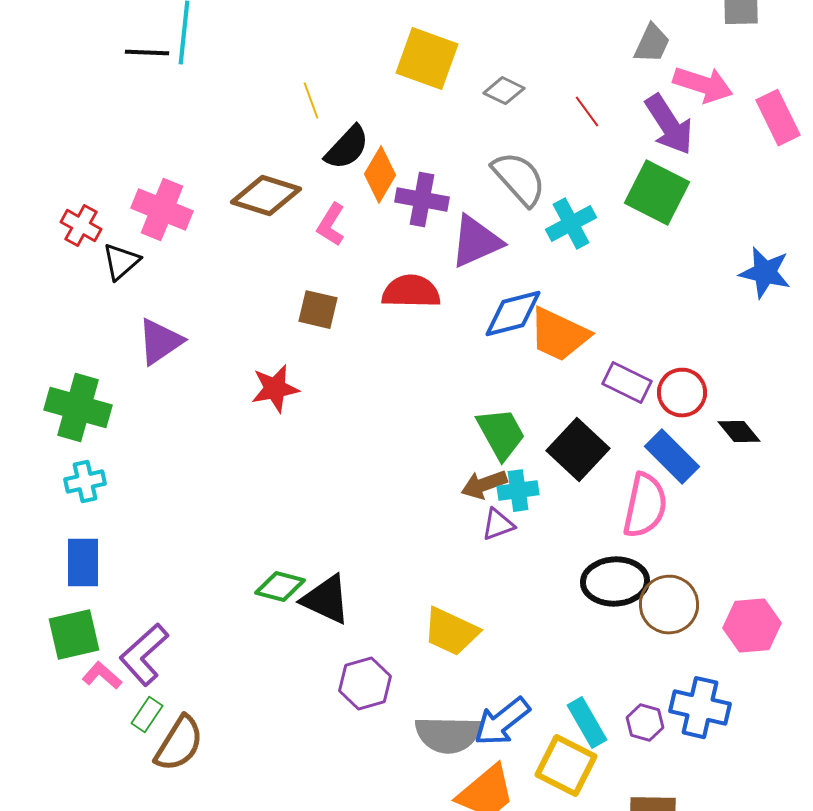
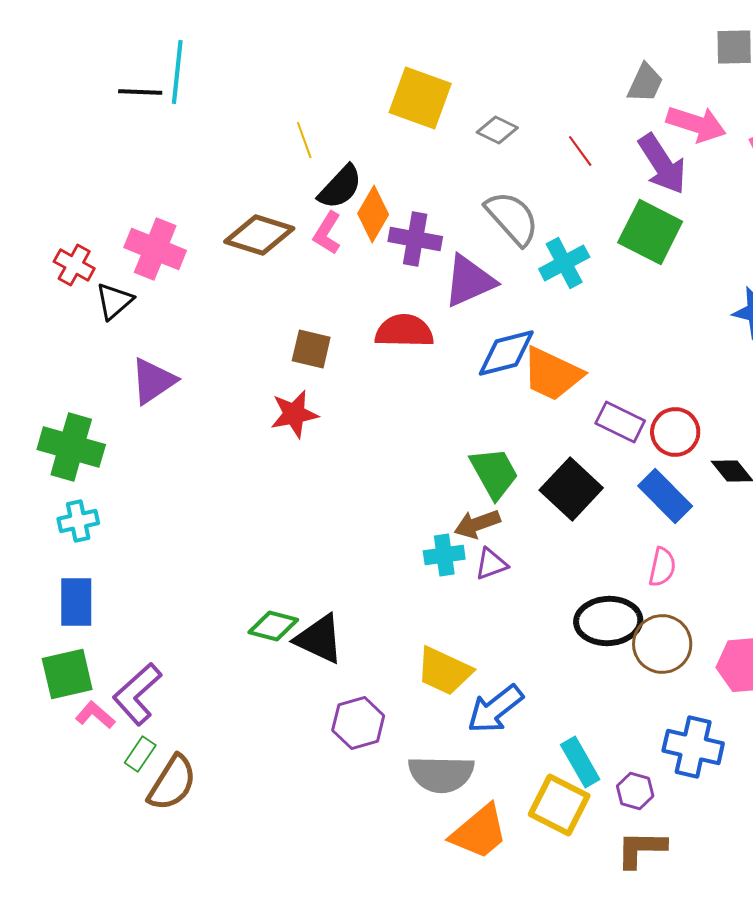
pink L-shape: (331, 225) -> (327, 233), moved
red star: (275, 389) -> (294, 414), moved
cyan cross: (518, 491) -> (444, 555), moved
pink semicircle: (645, 506) -> (662, 567), moved, size x0.6
blue arrow: (502, 722) -> (495, 709), moved
purple hexagon: (645, 723) -> (635, 791), moved

